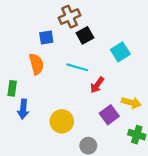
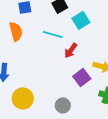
cyan square: (120, 52) -> (81, 20), moved
yellow circle: (62, 121) -> (23, 98), moved

